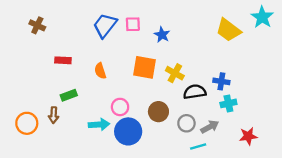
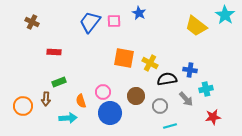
blue star: (162, 35) -> (139, 13), moved
orange semicircle: (100, 71) -> (81, 101), moved
cyan cross: (228, 103) -> (206, 89), moved
cyan arrow: (99, 124) -> (68, 118), moved
gray arrow: (210, 127) -> (186, 99), moved, turned 77

